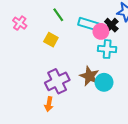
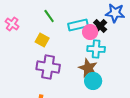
cyan rectangle: (88, 24) -> (78, 25), turned -30
brown star: (89, 76) -> (88, 68), moved
purple cross: (57, 81) -> (48, 67), moved, turned 35

